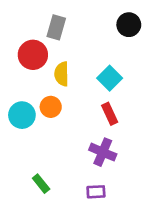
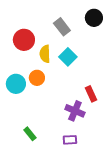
gray rectangle: (56, 27) -> (62, 27), moved, turned -54
cyan square: (110, 78) -> (68, 57), moved
red rectangle: (110, 114) -> (91, 94), moved

